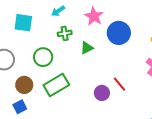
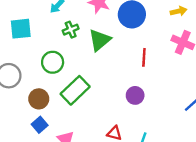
green triangle: (87, 48) -> (100, 40), size x1.5
red line: (120, 84) -> (144, 57), moved, turned 56
purple circle: (102, 93) -> (135, 95), moved

